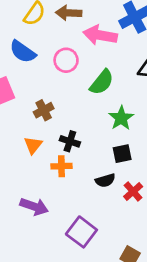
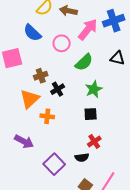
pink arrow: (100, 35) -> (88, 30), turned 110
black cross: (70, 141) -> (58, 89), moved, turned 32
orange triangle: (33, 145) -> (30, 99), size x1.5
black semicircle: (105, 180) -> (82, 157), moved

